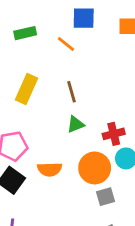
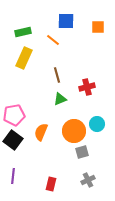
yellow rectangle: (26, 89) -> (24, 58), moved
red cross: (114, 134) -> (87, 87), moved
orange semicircle: (50, 169) -> (41, 132), turned 114

